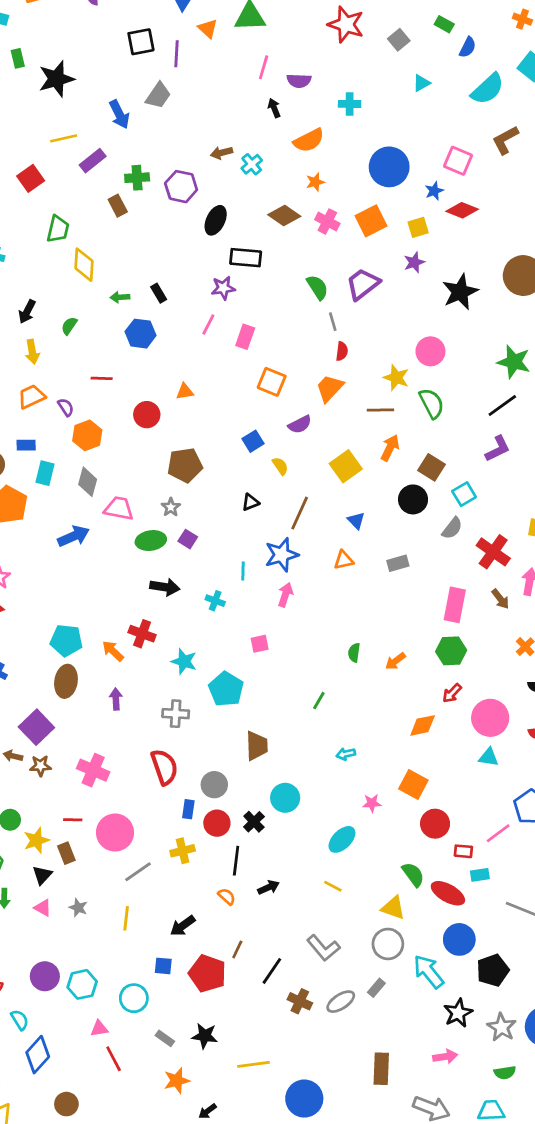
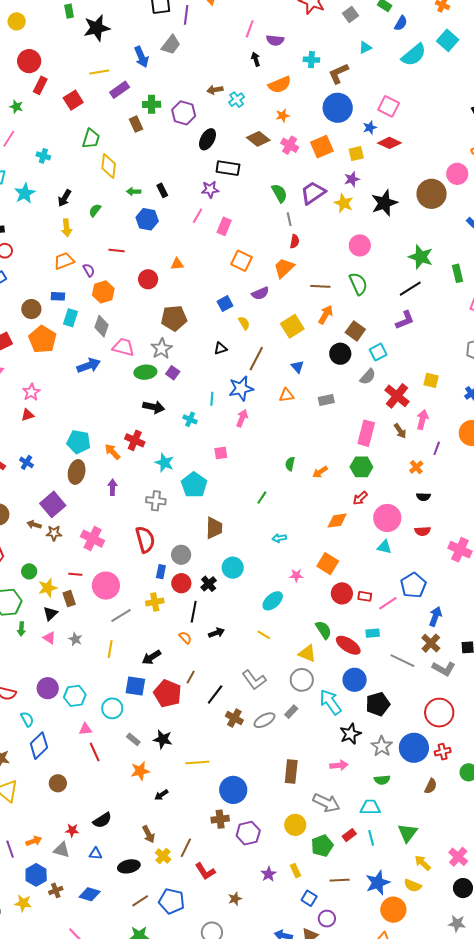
brown L-shape: (505, 140) -> (338, 73), moved
yellow star: (396, 378) -> (344, 203), moved
gray star: (171, 507) -> (162, 349), size x1.5
red rectangle: (463, 851) -> (365, 596), moved
blue square: (163, 966) -> (135, 686), size x1.5

